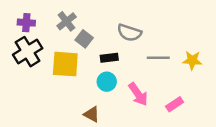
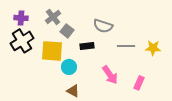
cyan circle: (107, 82) -> (69, 67), moved
pink rectangle: (175, 104) -> (139, 83), turned -32

